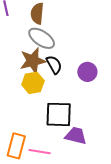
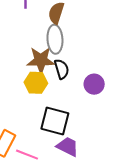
gray ellipse: (42, 38) -> (55, 39), turned 40

